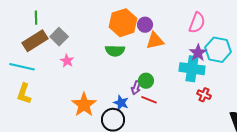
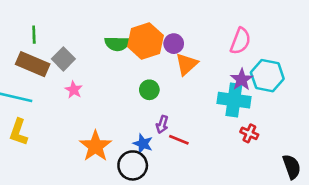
brown rectangle: (35, 41) -> (33, 64), turned 55
orange triangle: (155, 41) -> (187, 64), turned -30
green semicircle: (115, 51) -> (117, 44), moved
green circle: (146, 81) -> (149, 90), moved

